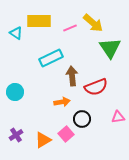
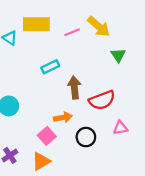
green triangle: (110, 48) -> (118, 55), size x0.6
cyan rectangle: (51, 58) -> (50, 67), size x0.7
pink triangle: (118, 117) -> (120, 128), moved
pink square: (66, 134) -> (47, 136), moved

